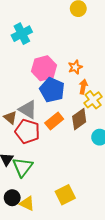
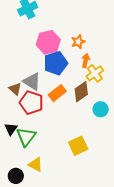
blue pentagon: (52, 90) -> (56, 63), turned 30
yellow square: (65, 195) -> (78, 146), moved
black circle: (12, 198) -> (16, 176), moved
yellow triangle: (27, 203) -> (36, 165), moved

